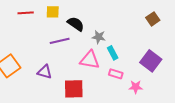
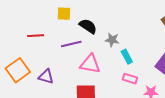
red line: (26, 13) -> (36, 36), moved
pink triangle: (90, 60) -> (90, 64), moved
purple triangle: (45, 72) -> (46, 76), moved

